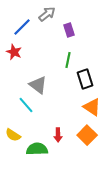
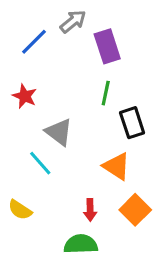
purple rectangle: (69, 30) -> (107, 46), size x1.5
red star: (14, 52) -> (25, 96), moved
orange triangle: (92, 107) -> (117, 166), moved
green semicircle: (37, 149) -> (81, 244), moved

